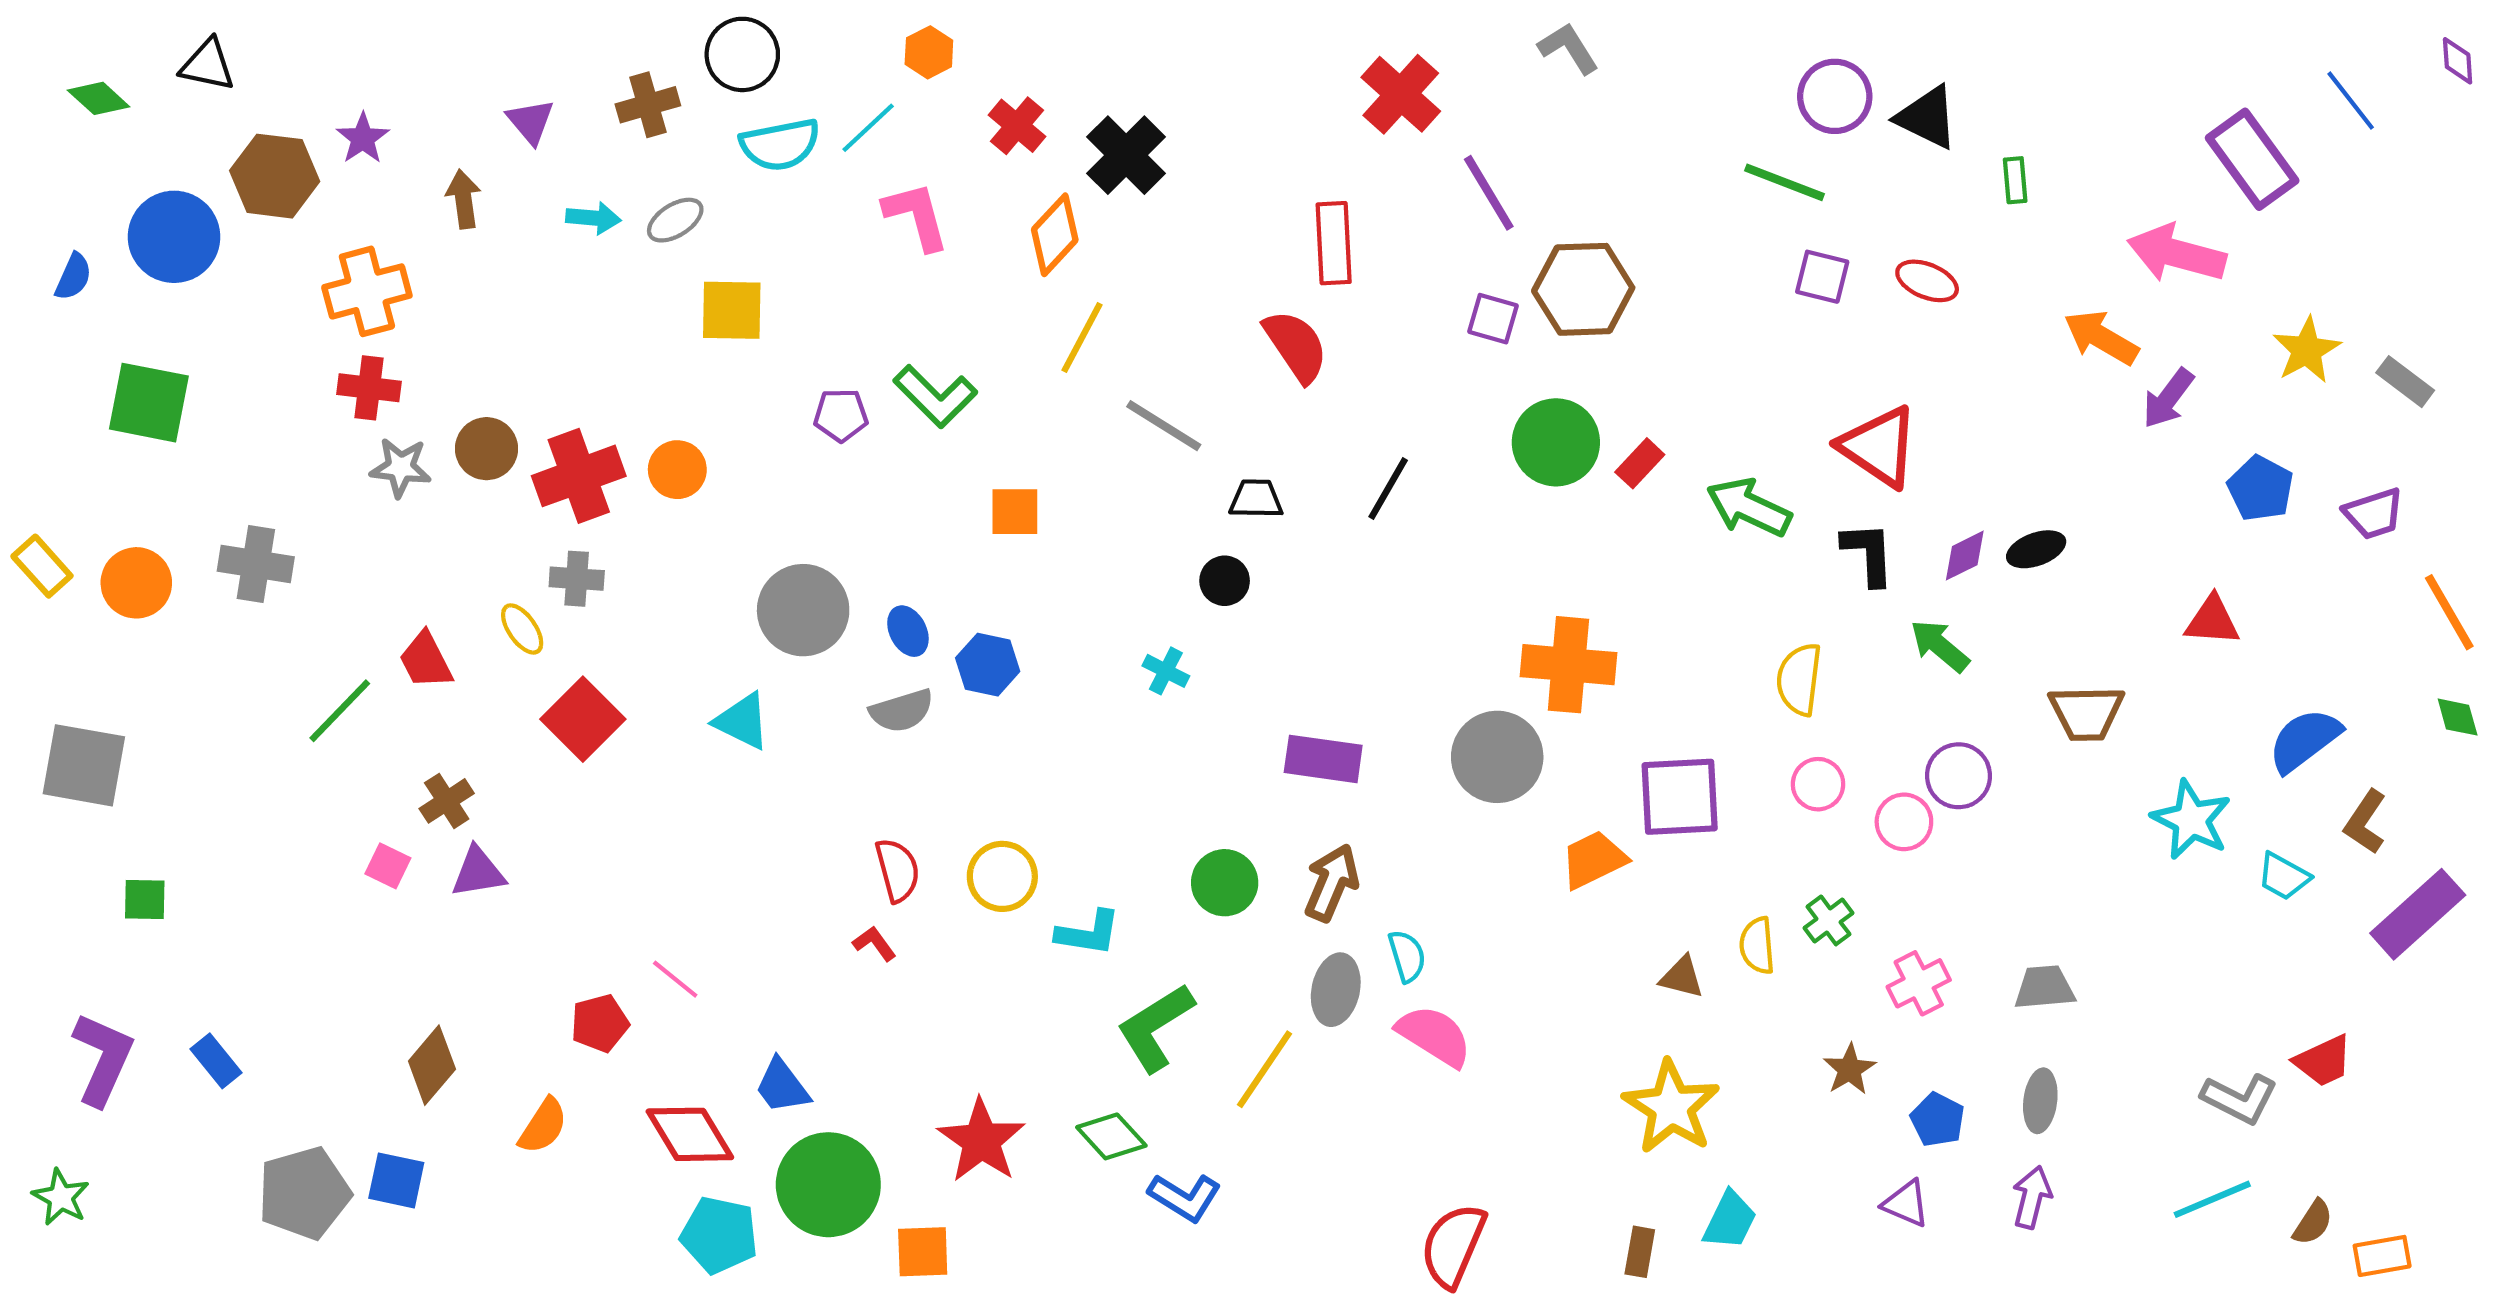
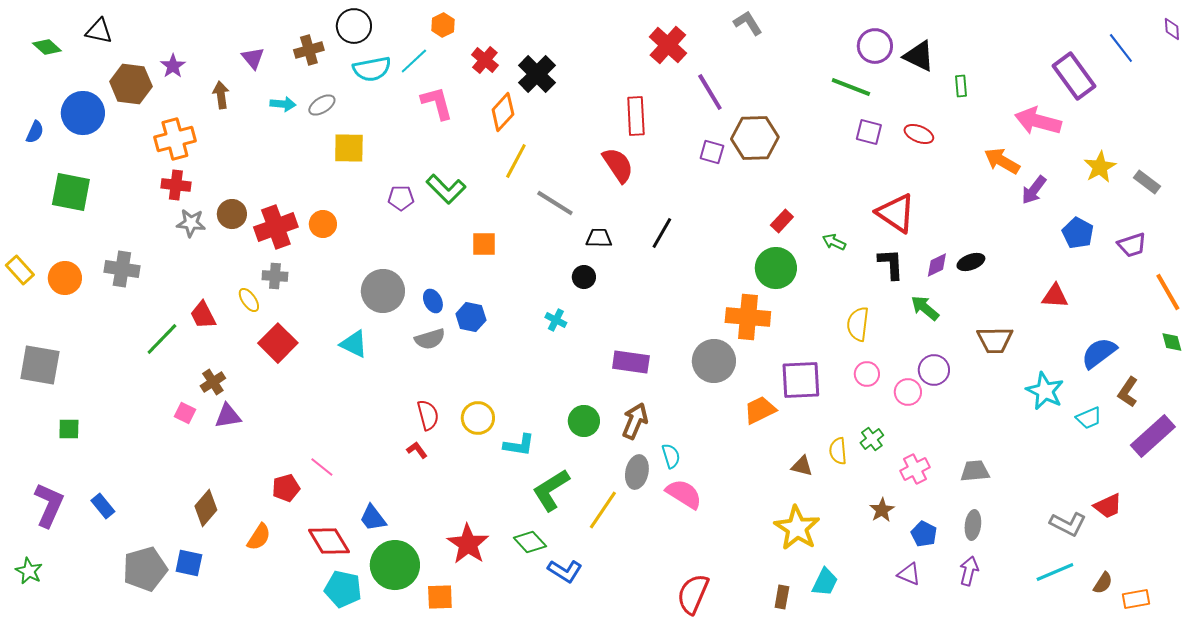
green circle: (1556, 442) -> (776, 268), moved
green arrow: (1749, 507) -> (834, 242), size x0.6
cyan trapezoid: (2284, 876) -> (1089, 418), turned -52

